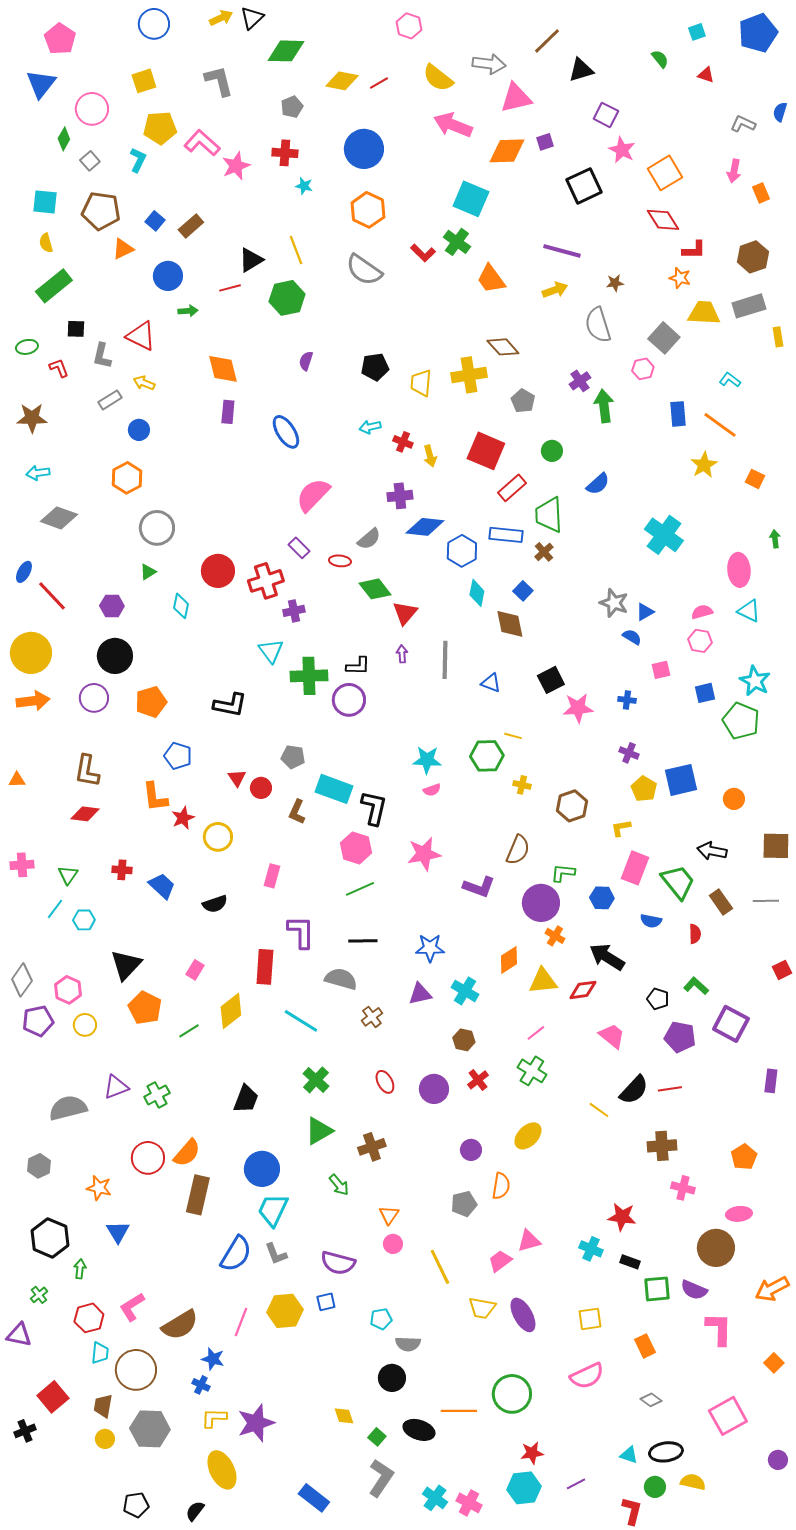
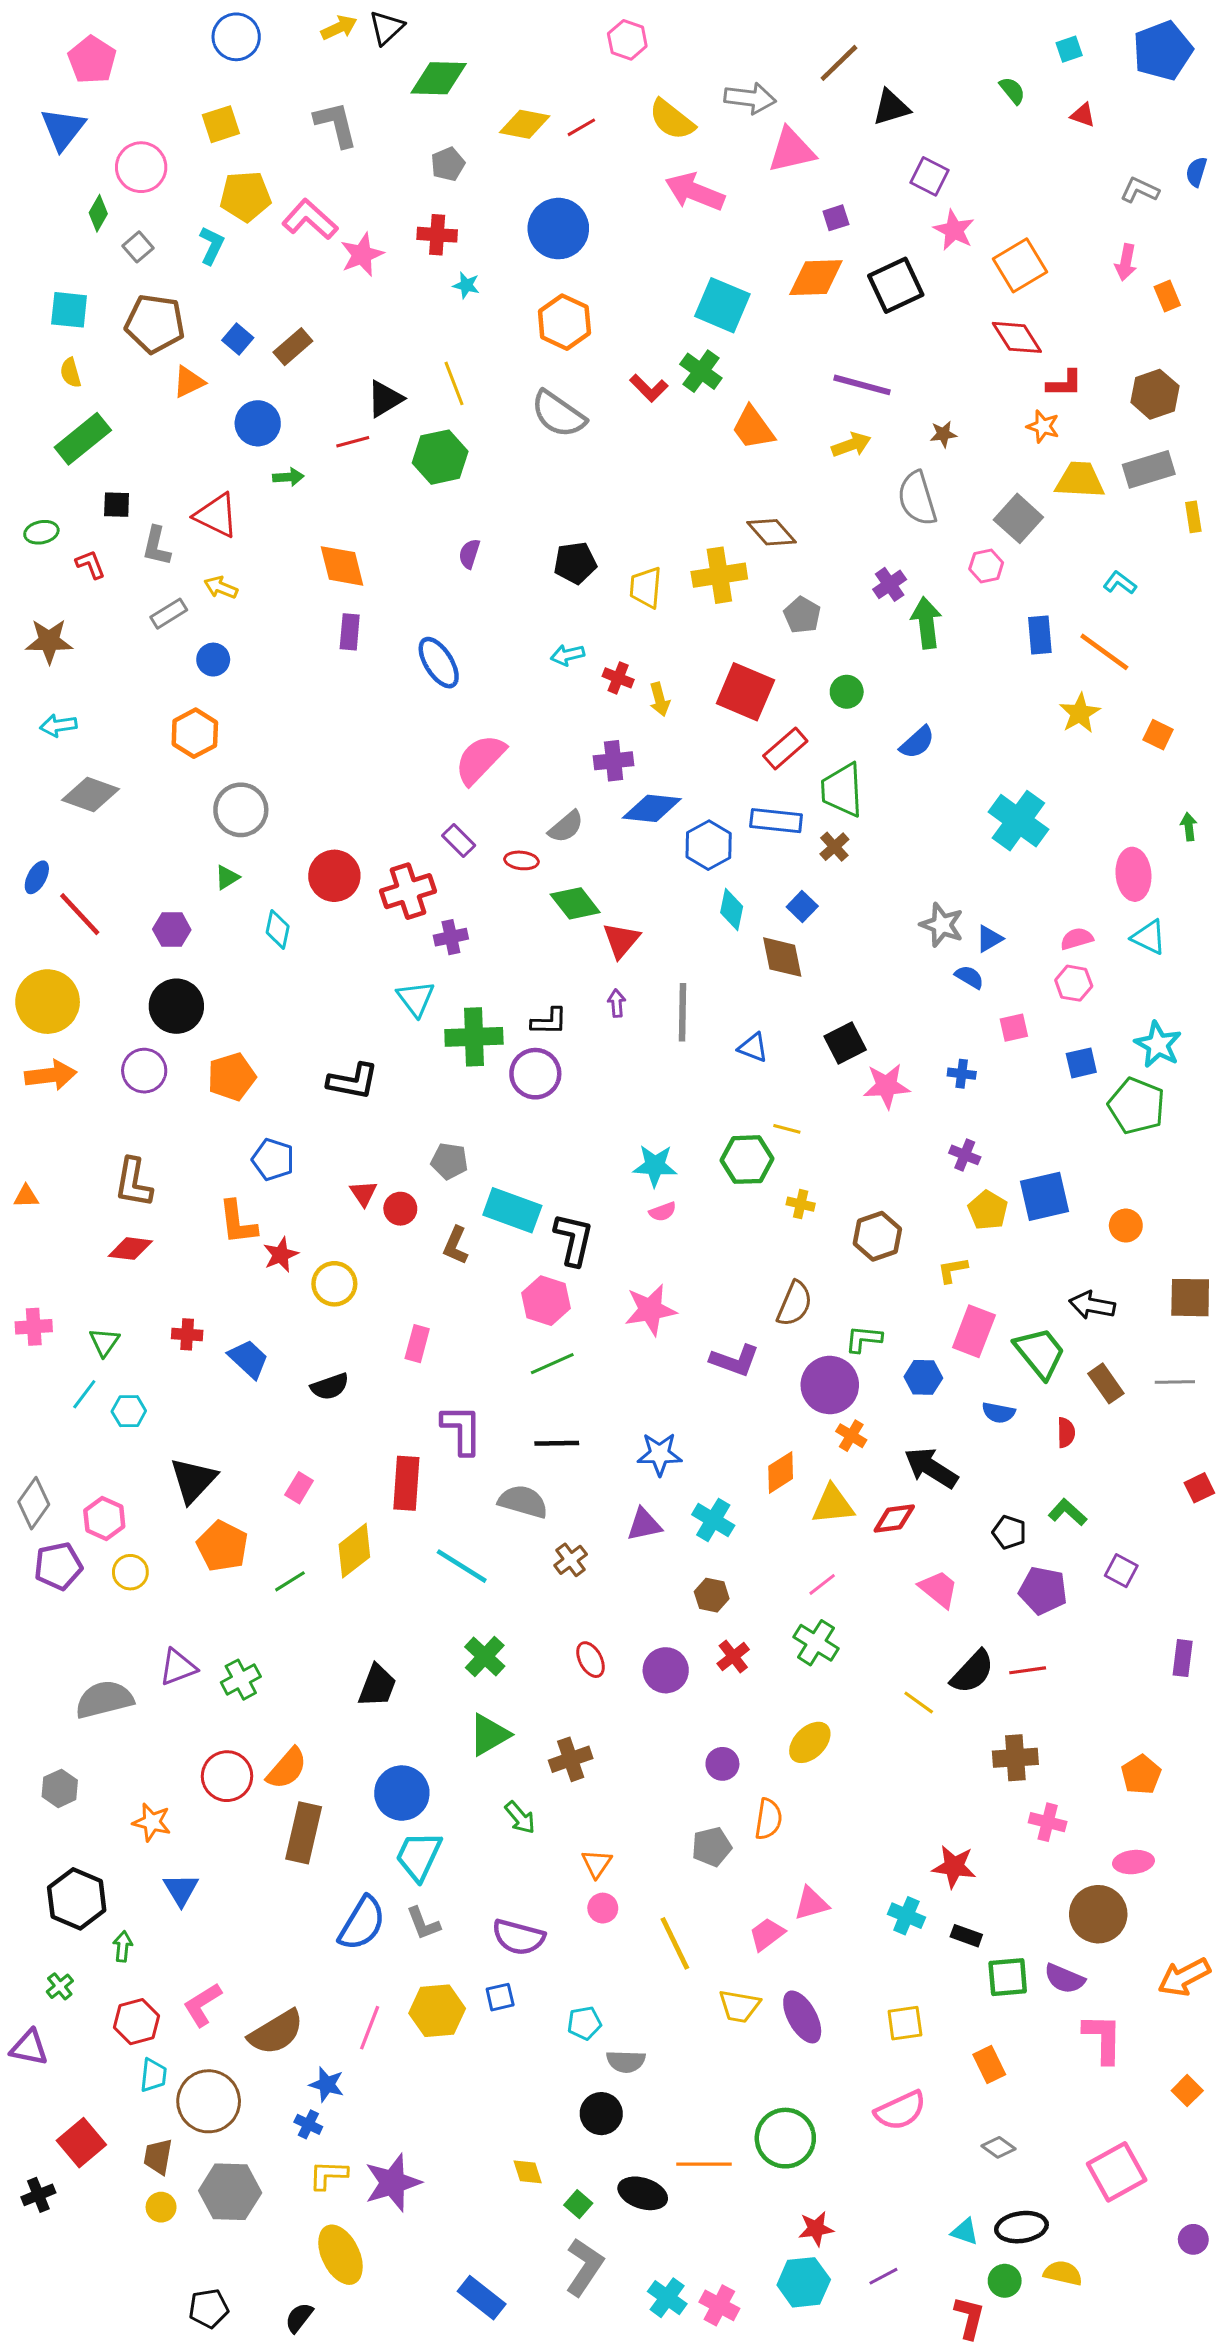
orange diamond: (507, 151) -> (816, 278), moved
purple square: (731, 1024) -> (1121, 1571), size x0.6

